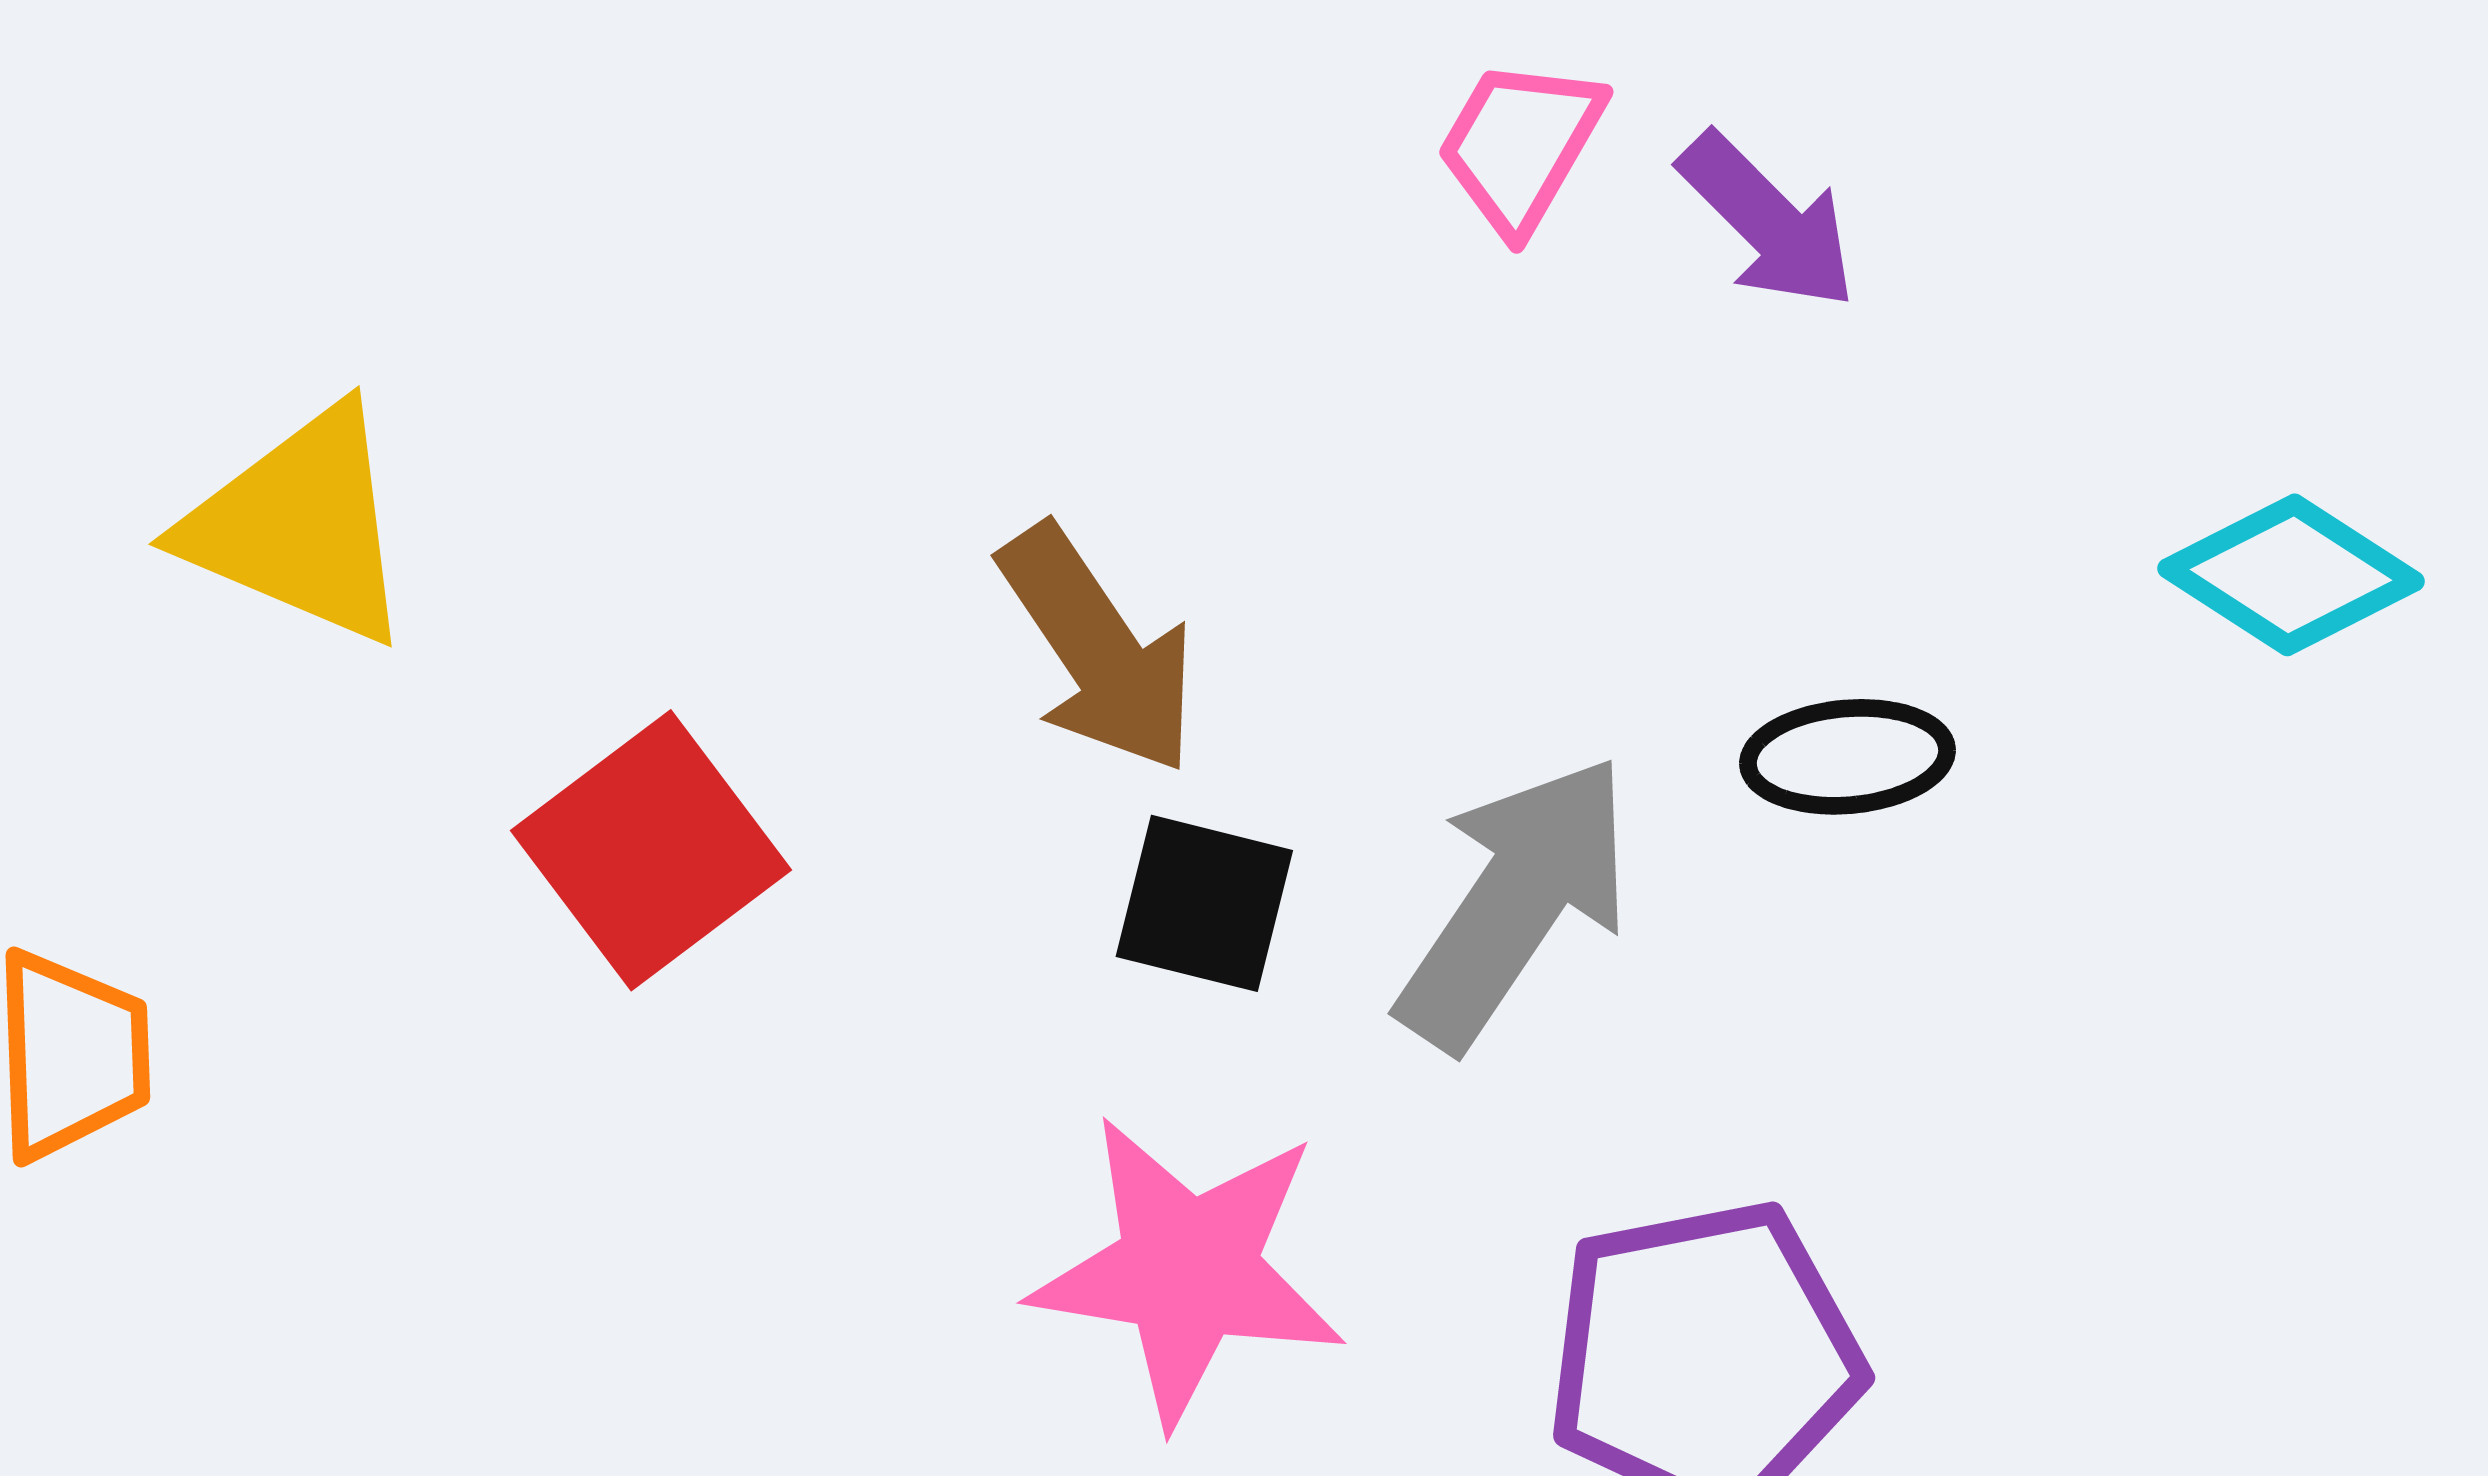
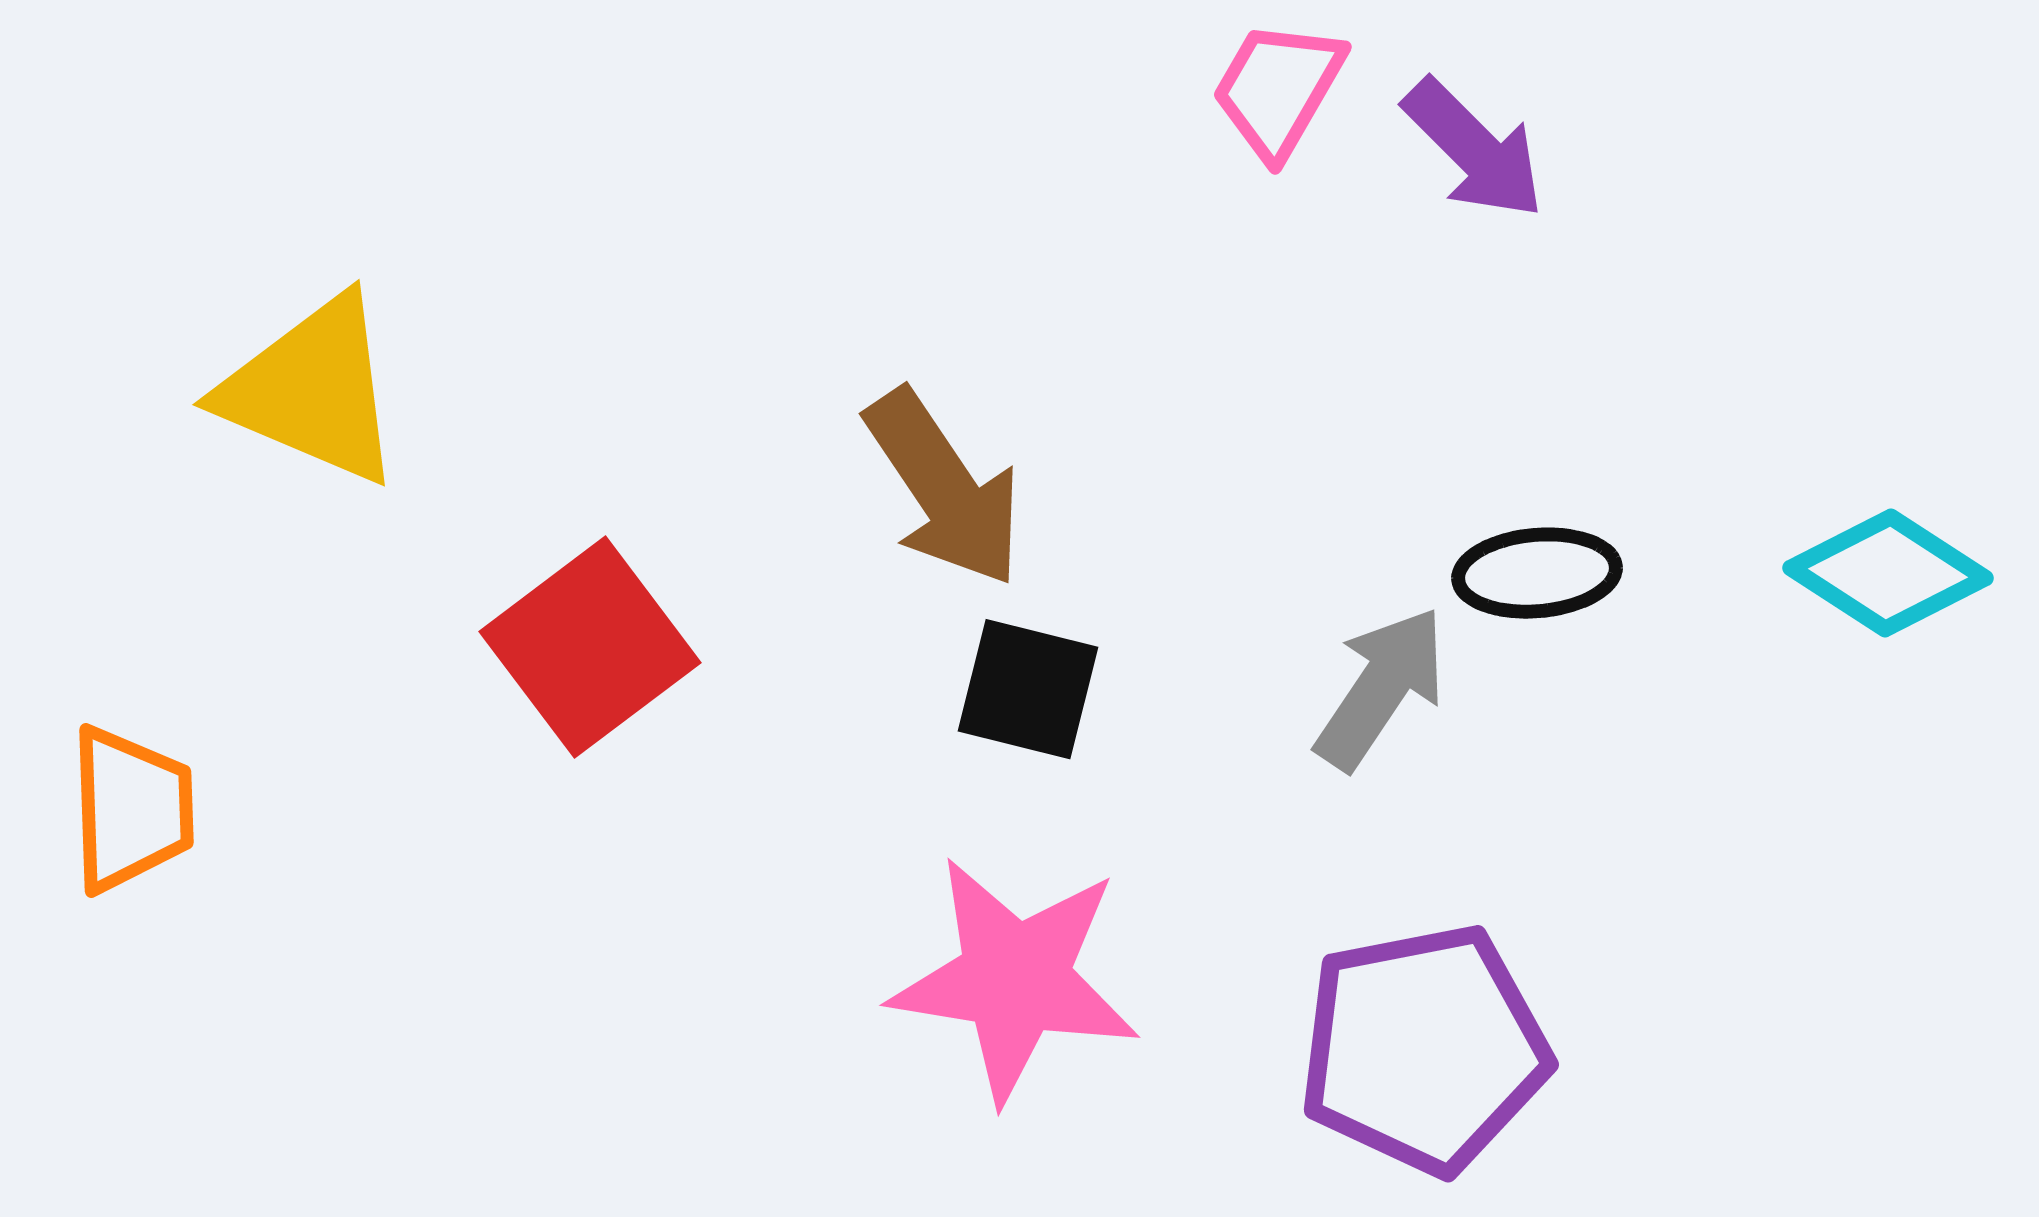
cyan diamond: (2291, 575) -> (1888, 573), moved
gray arrow: (1515, 902) -> (1381, 688), moved, size x0.7

